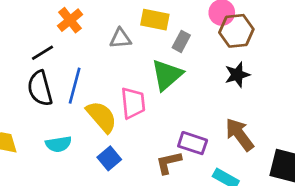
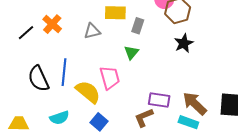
black line: (42, 53) -> (26, 33), moved
green triangle: (167, 75) -> (131, 52), size x0.6
brown arrow: (240, 135) -> (195, 103), moved

